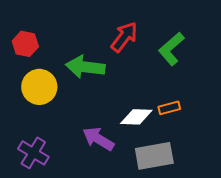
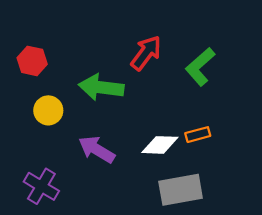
yellow circle: (39, 87) -> (48, 110), size x0.7
purple arrow: (98, 139) -> (97, 149), moved

